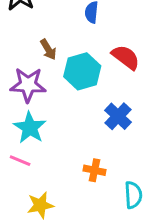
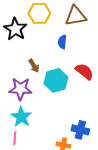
blue cross: (118, 116) -> (80, 130), moved, turned -30
pink line: (20, 161) -> (15, 138), turned 72

